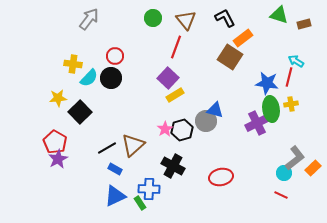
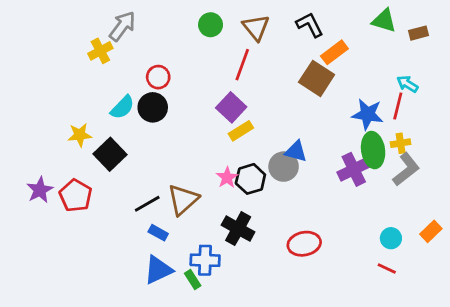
yellow cross: (73, 64) -> (100, 51), moved, turned -36
gray L-shape: (295, 158) -> (406, 169), moved
purple star: (58, 159) -> (40, 190), moved

